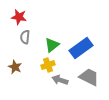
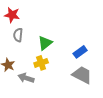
blue rectangle: (81, 48) -> (80, 52), moved, size x0.6
gray arrow: (60, 80) -> (26, 78), moved

